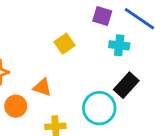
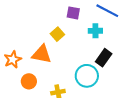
purple square: (102, 16) -> (73, 13), moved
orange triangle: (42, 87) -> (42, 54), moved, size x1.5

